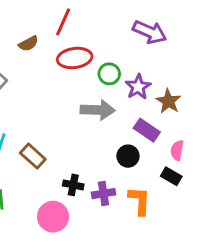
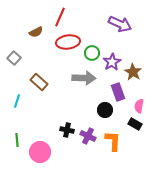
purple rectangle: (147, 130) -> (118, 92), turned 36
brown rectangle: (33, 156) -> (39, 82), moved
purple cross: (103, 194) -> (88, 136), turned 35
pink circle: (53, 217) -> (40, 152), moved

